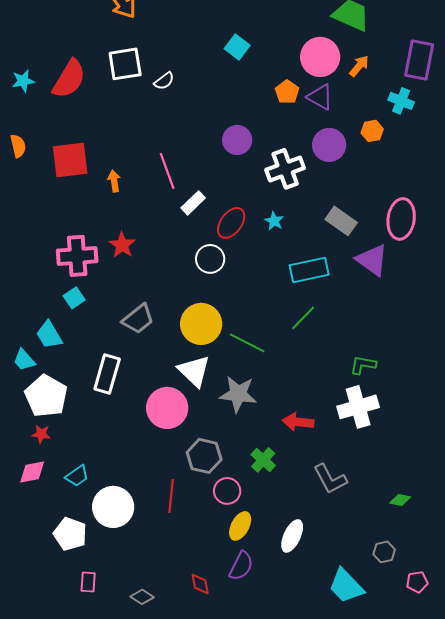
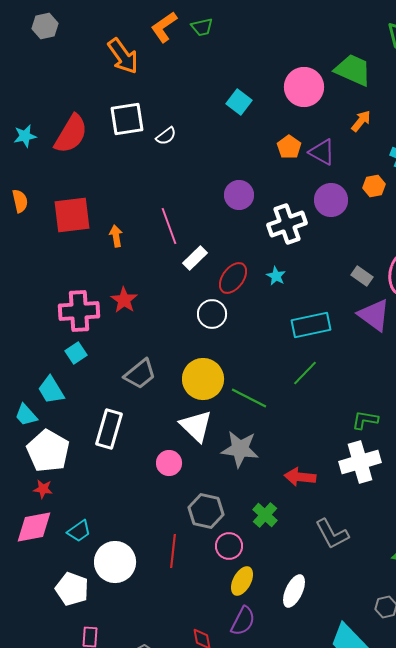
pink circle: (320, 57) -> (304, 87), moved
gray rectangle: (341, 221) -> (362, 276), moved, size x0.7
pink circle: (167, 408) -> (169, 463), size x0.6
pink diamond: (32, 472) -> (34, 527), size x1.4

